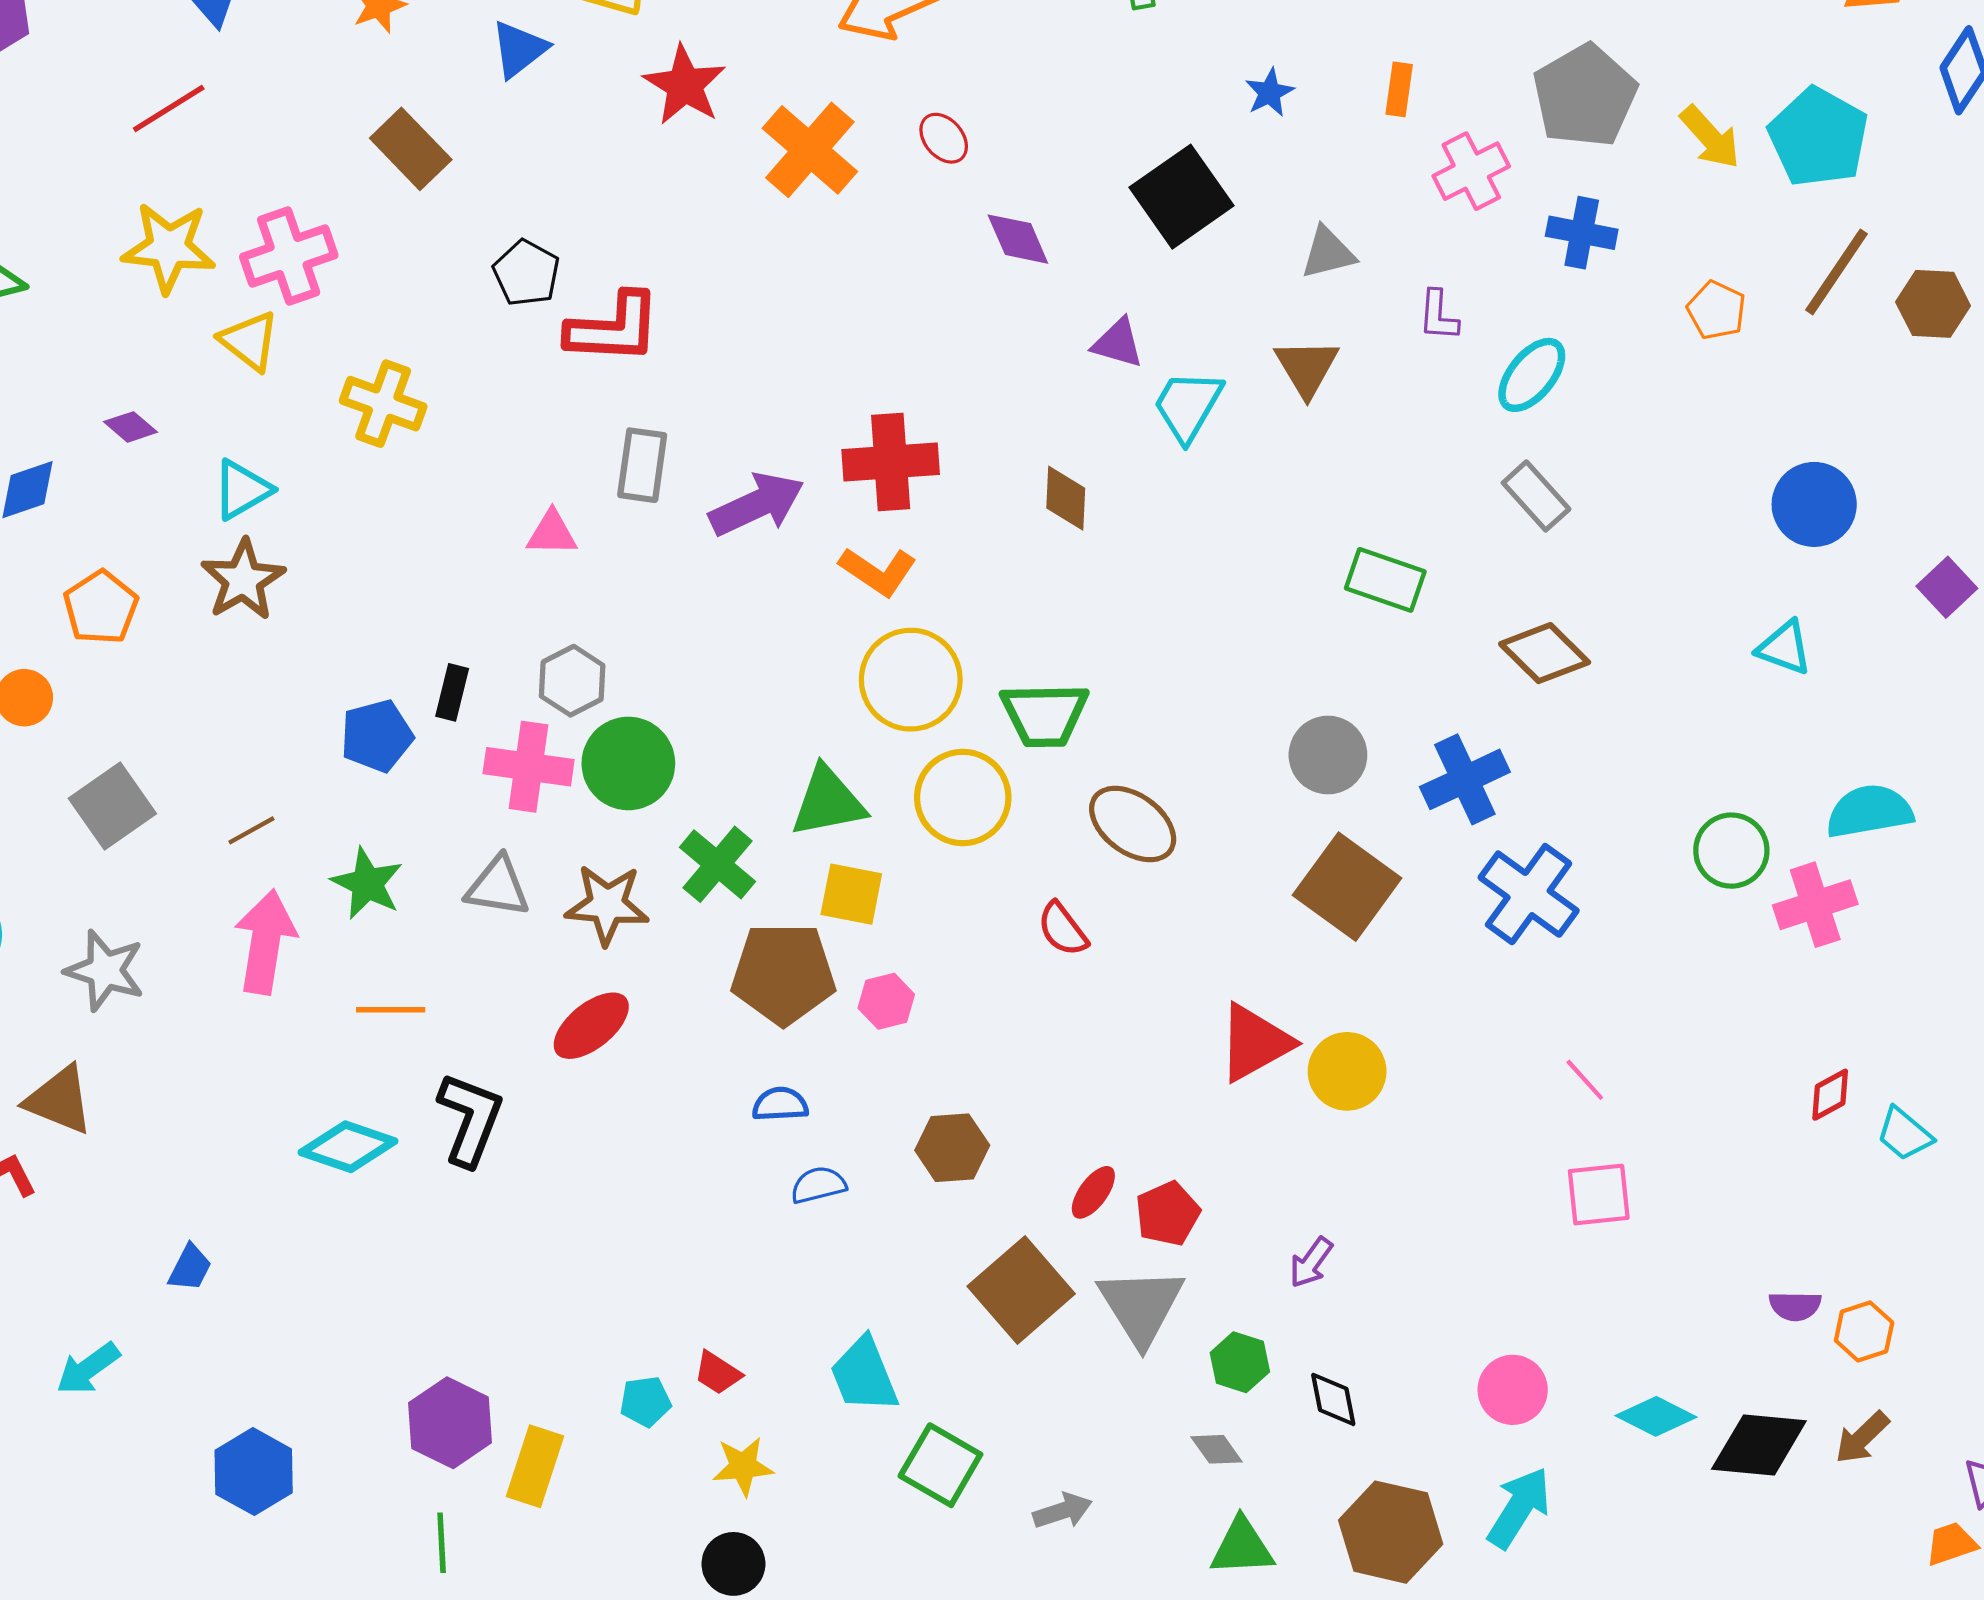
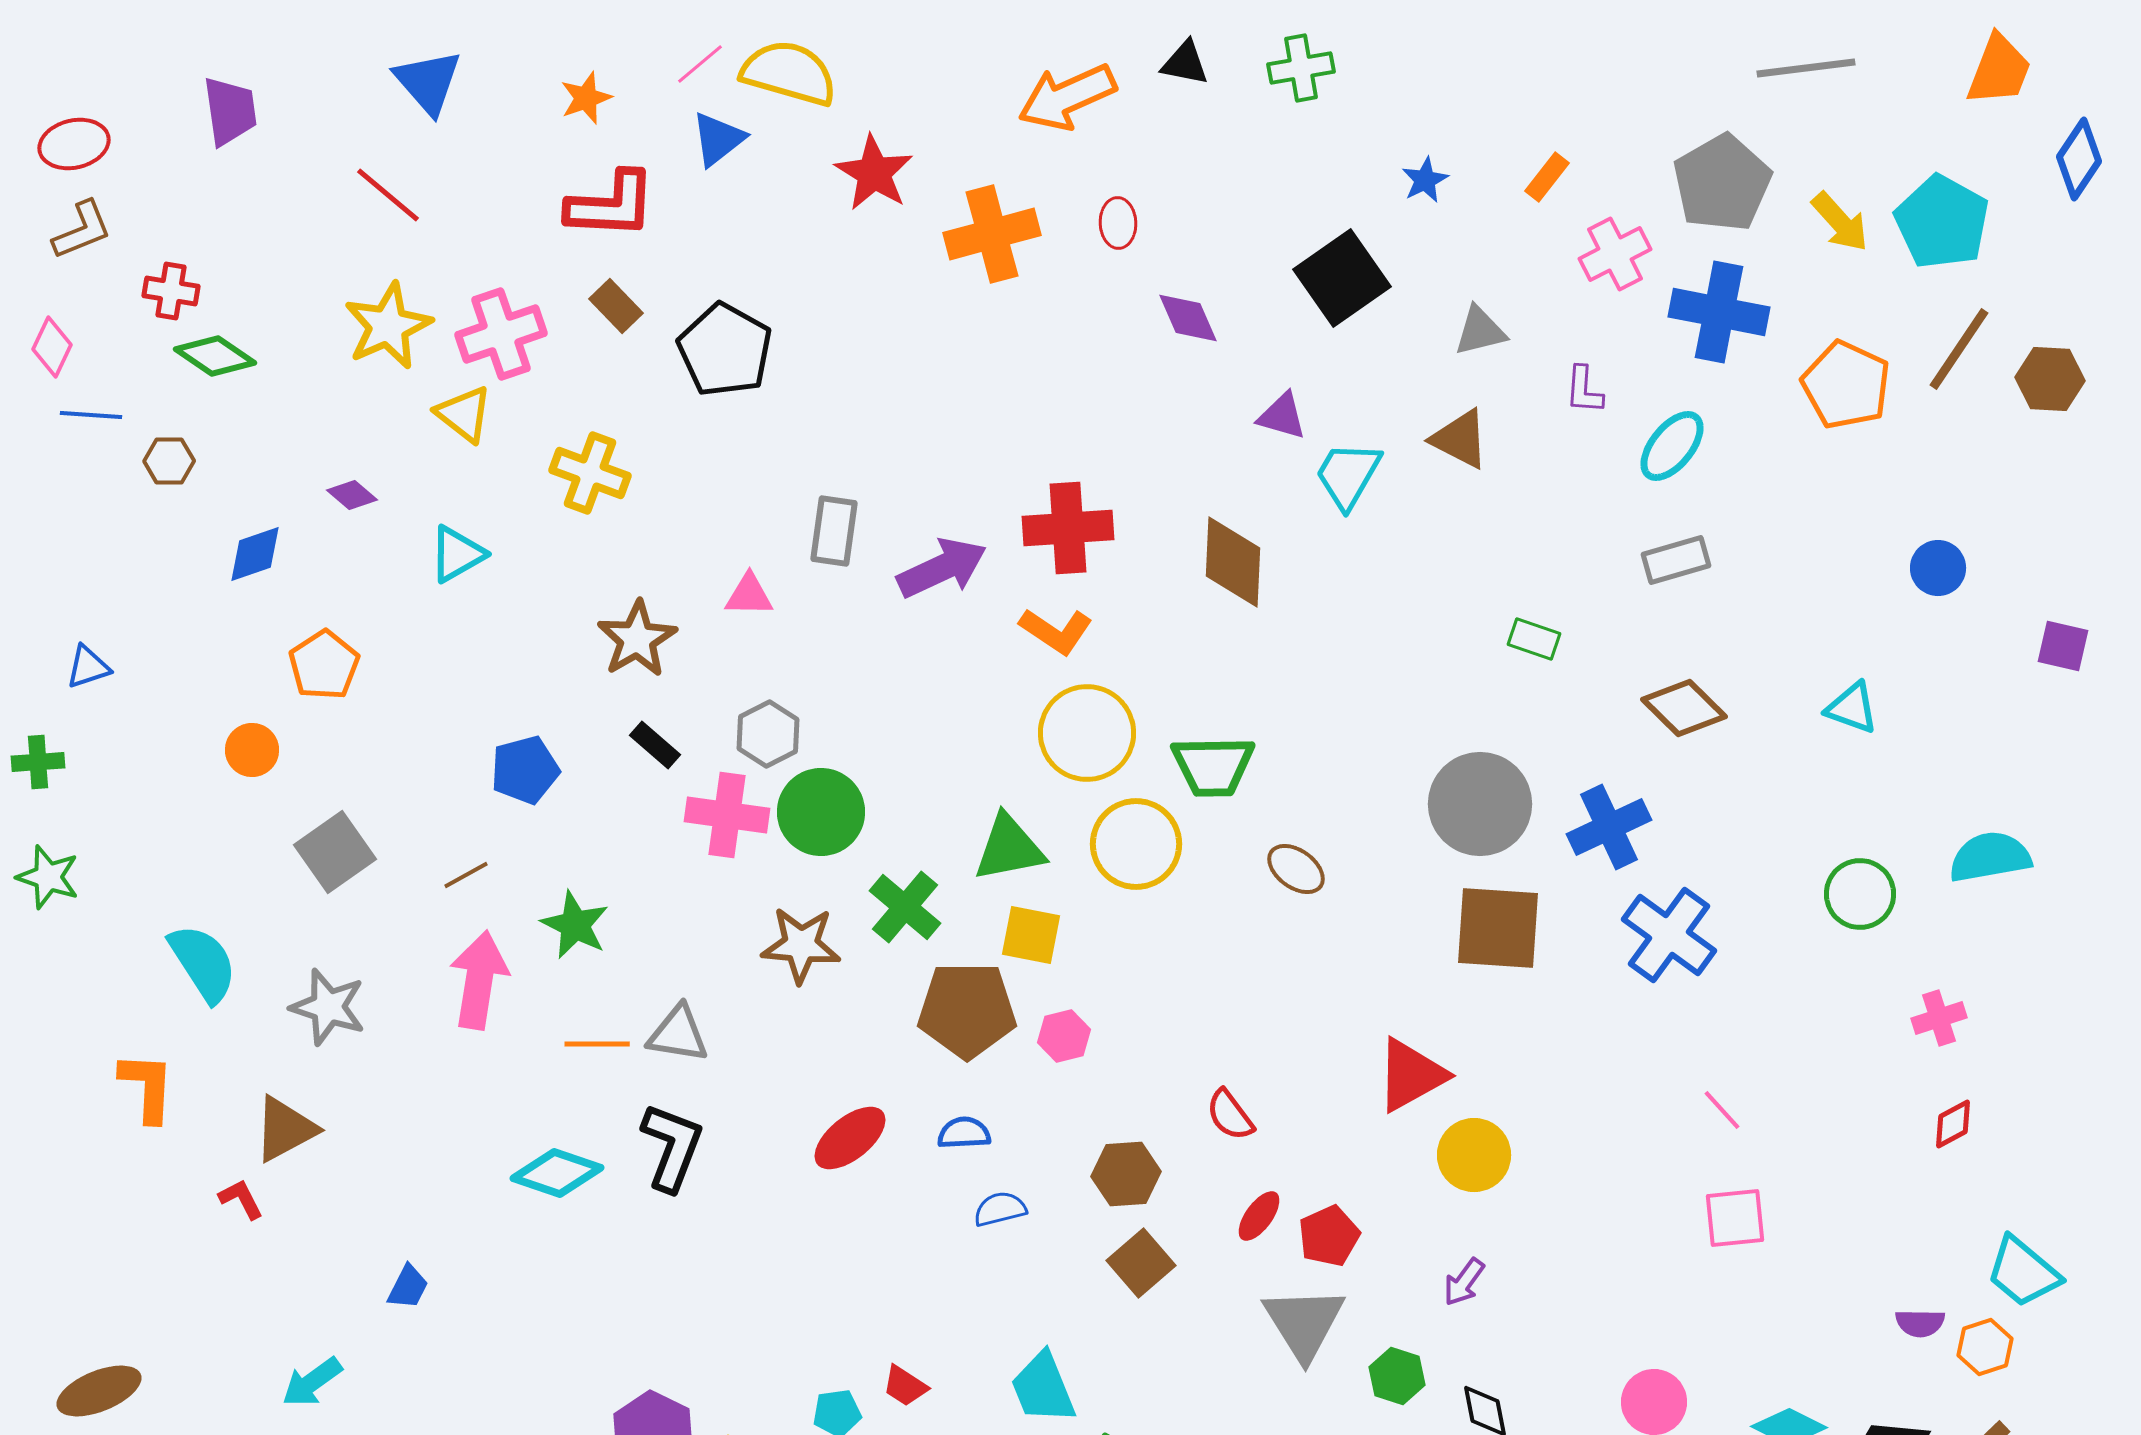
orange rectangle: (1399, 89) -> (1547, 177), turned 30
red line: (169, 108) -> (388, 195), turned 72
red ellipse: (944, 138) -> (1118, 223), turned 39
brown rectangle: (411, 149) -> (616, 306), moved, size x0.7
orange cross: (810, 150) -> (992, 234), turned 34
blue cross: (1582, 233) -> (1719, 312), size x1.5
yellow star: (169, 248) -> (388, 326), turned -30
black pentagon: (526, 273) -> (725, 350), size x1.5
orange pentagon: (1716, 310) -> (1846, 385), size x1.6
red L-shape: (613, 328) -> (611, 205), moved
brown triangle: (1307, 368) -> (1460, 439), turned -32
gray rectangle: (1536, 496) -> (1676, 560), turned -64
brown diamond: (1066, 498) -> (1233, 562), size x1.5
blue circle: (1814, 504) -> (1938, 568), size x0.7
brown star: (243, 580) -> (637, 639), moved
green rectangle: (1385, 580) -> (1534, 639), size x0.7
purple square: (1947, 587) -> (2063, 646), turned -34
cyan triangle: (1784, 648) -> (1852, 708), moved
black rectangle: (452, 692) -> (655, 745), turned -63
blue pentagon: (377, 736) -> (525, 770), moved
gray circle: (1328, 755) -> (1480, 804), size x1.4
brown ellipse: (1133, 824) -> (1296, 869), size x0.7
gray triangle: (498, 887) -> (678, 1034), moved
brown square: (1347, 887) -> (1498, 928), turned -32
pink cross: (1815, 905) -> (1939, 1018), moved, size x0.7
red semicircle: (1063, 929) -> (1230, 1115), moved
red ellipse: (591, 1026) -> (850, 1138), moved
yellow circle: (1347, 1071) -> (1474, 1155), moved
brown triangle: (59, 1100) -> (285, 1129), turned -50
cyan trapezoid: (1904, 1134) -> (2023, 1272), moved, size x1.4
brown square: (1021, 1290) -> (1141, 1263), moved, size x0.7

